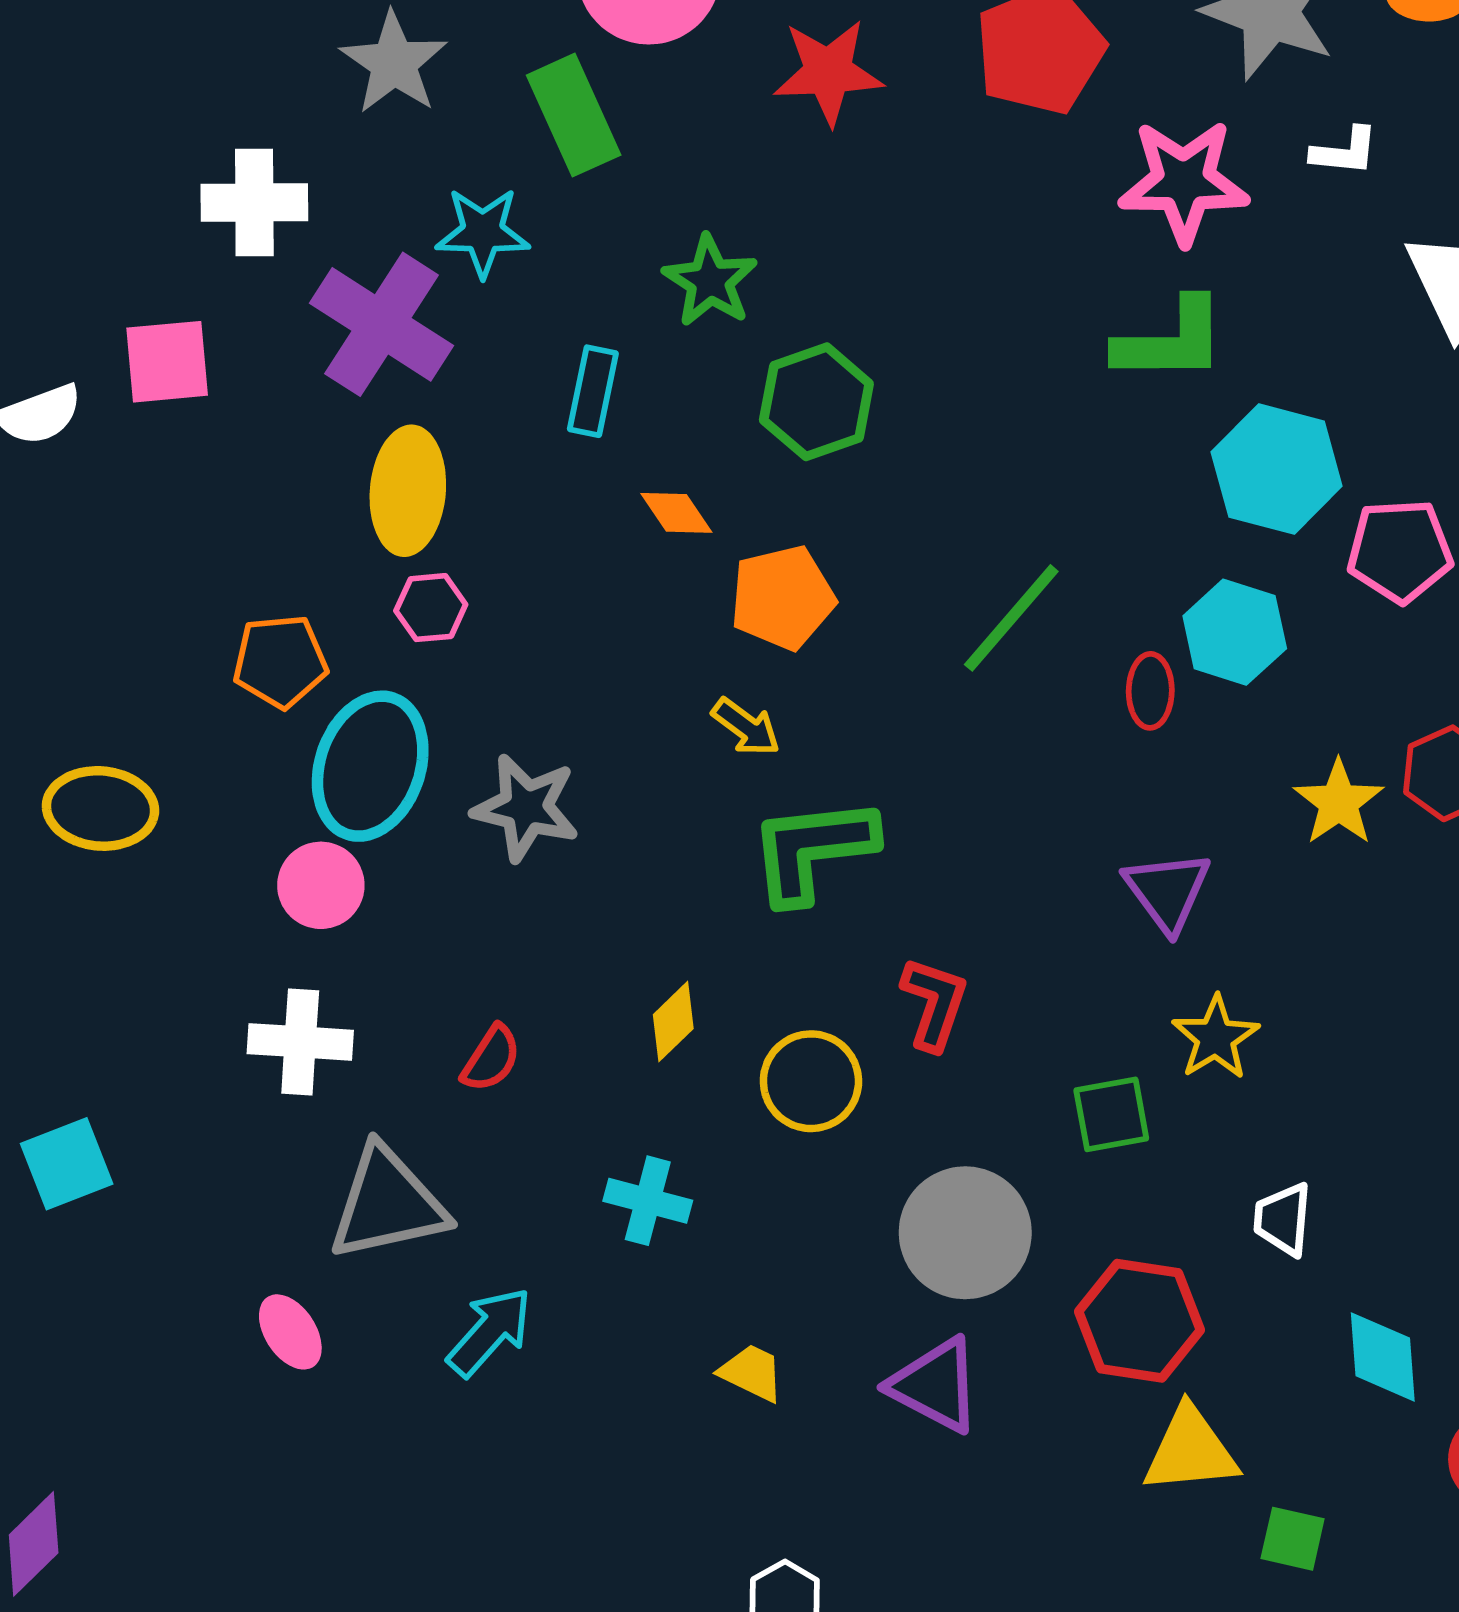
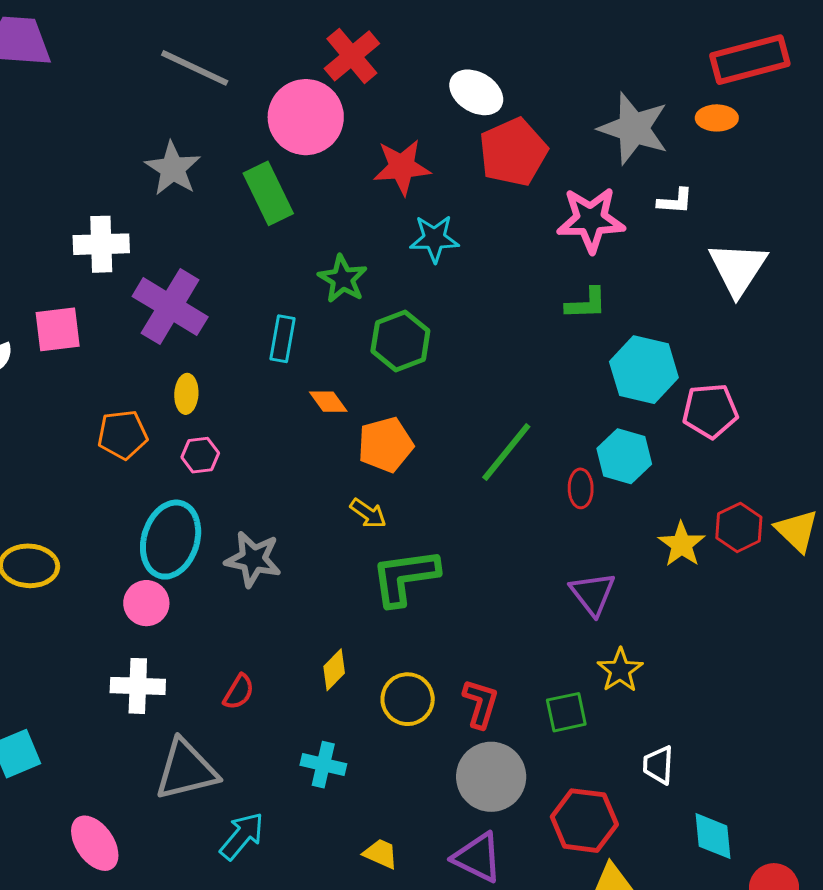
cyan star: (483, 232) -> (434, 239), moved
green L-shape: (1171, 341) -> (586, 304), size x0.7
yellow ellipse: (408, 491) -> (186, 394), size x0.6
orange pentagon: (280, 661) -> (123, 435), moved
red L-shape: (934, 1003) -> (480, 704), moved
pink ellipse: (290, 1332) -> (95, 843), moved, size x1.4

